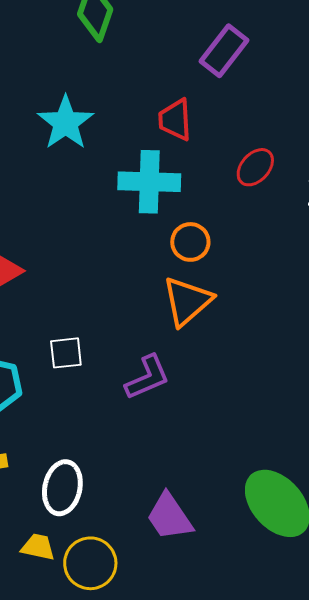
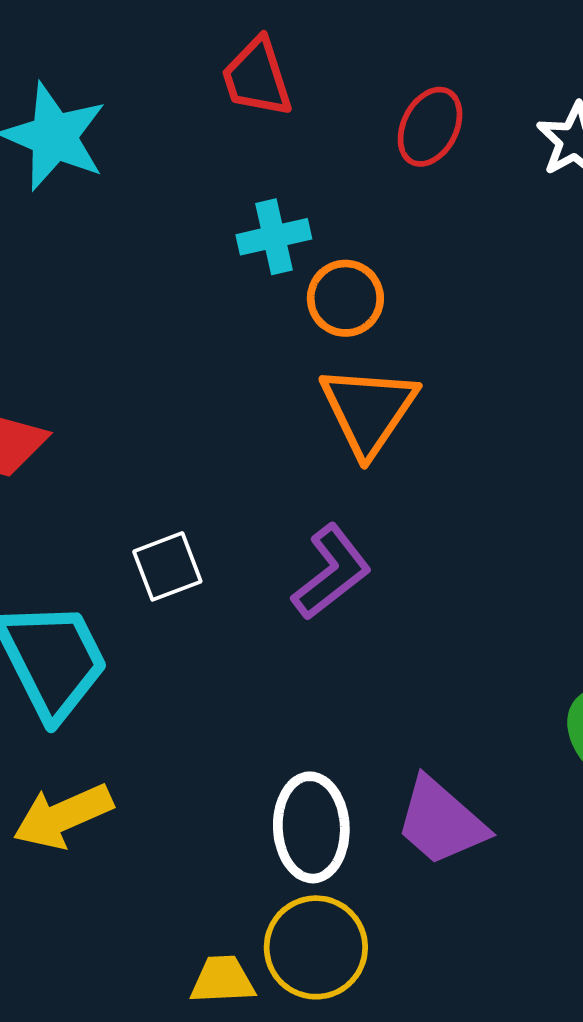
cyan cross: (149, 182) -> (274, 237), moved, size x0.6
white ellipse: (62, 488) -> (311, 827), moved
yellow trapezoid: (38, 547) -> (223, 980), moved

